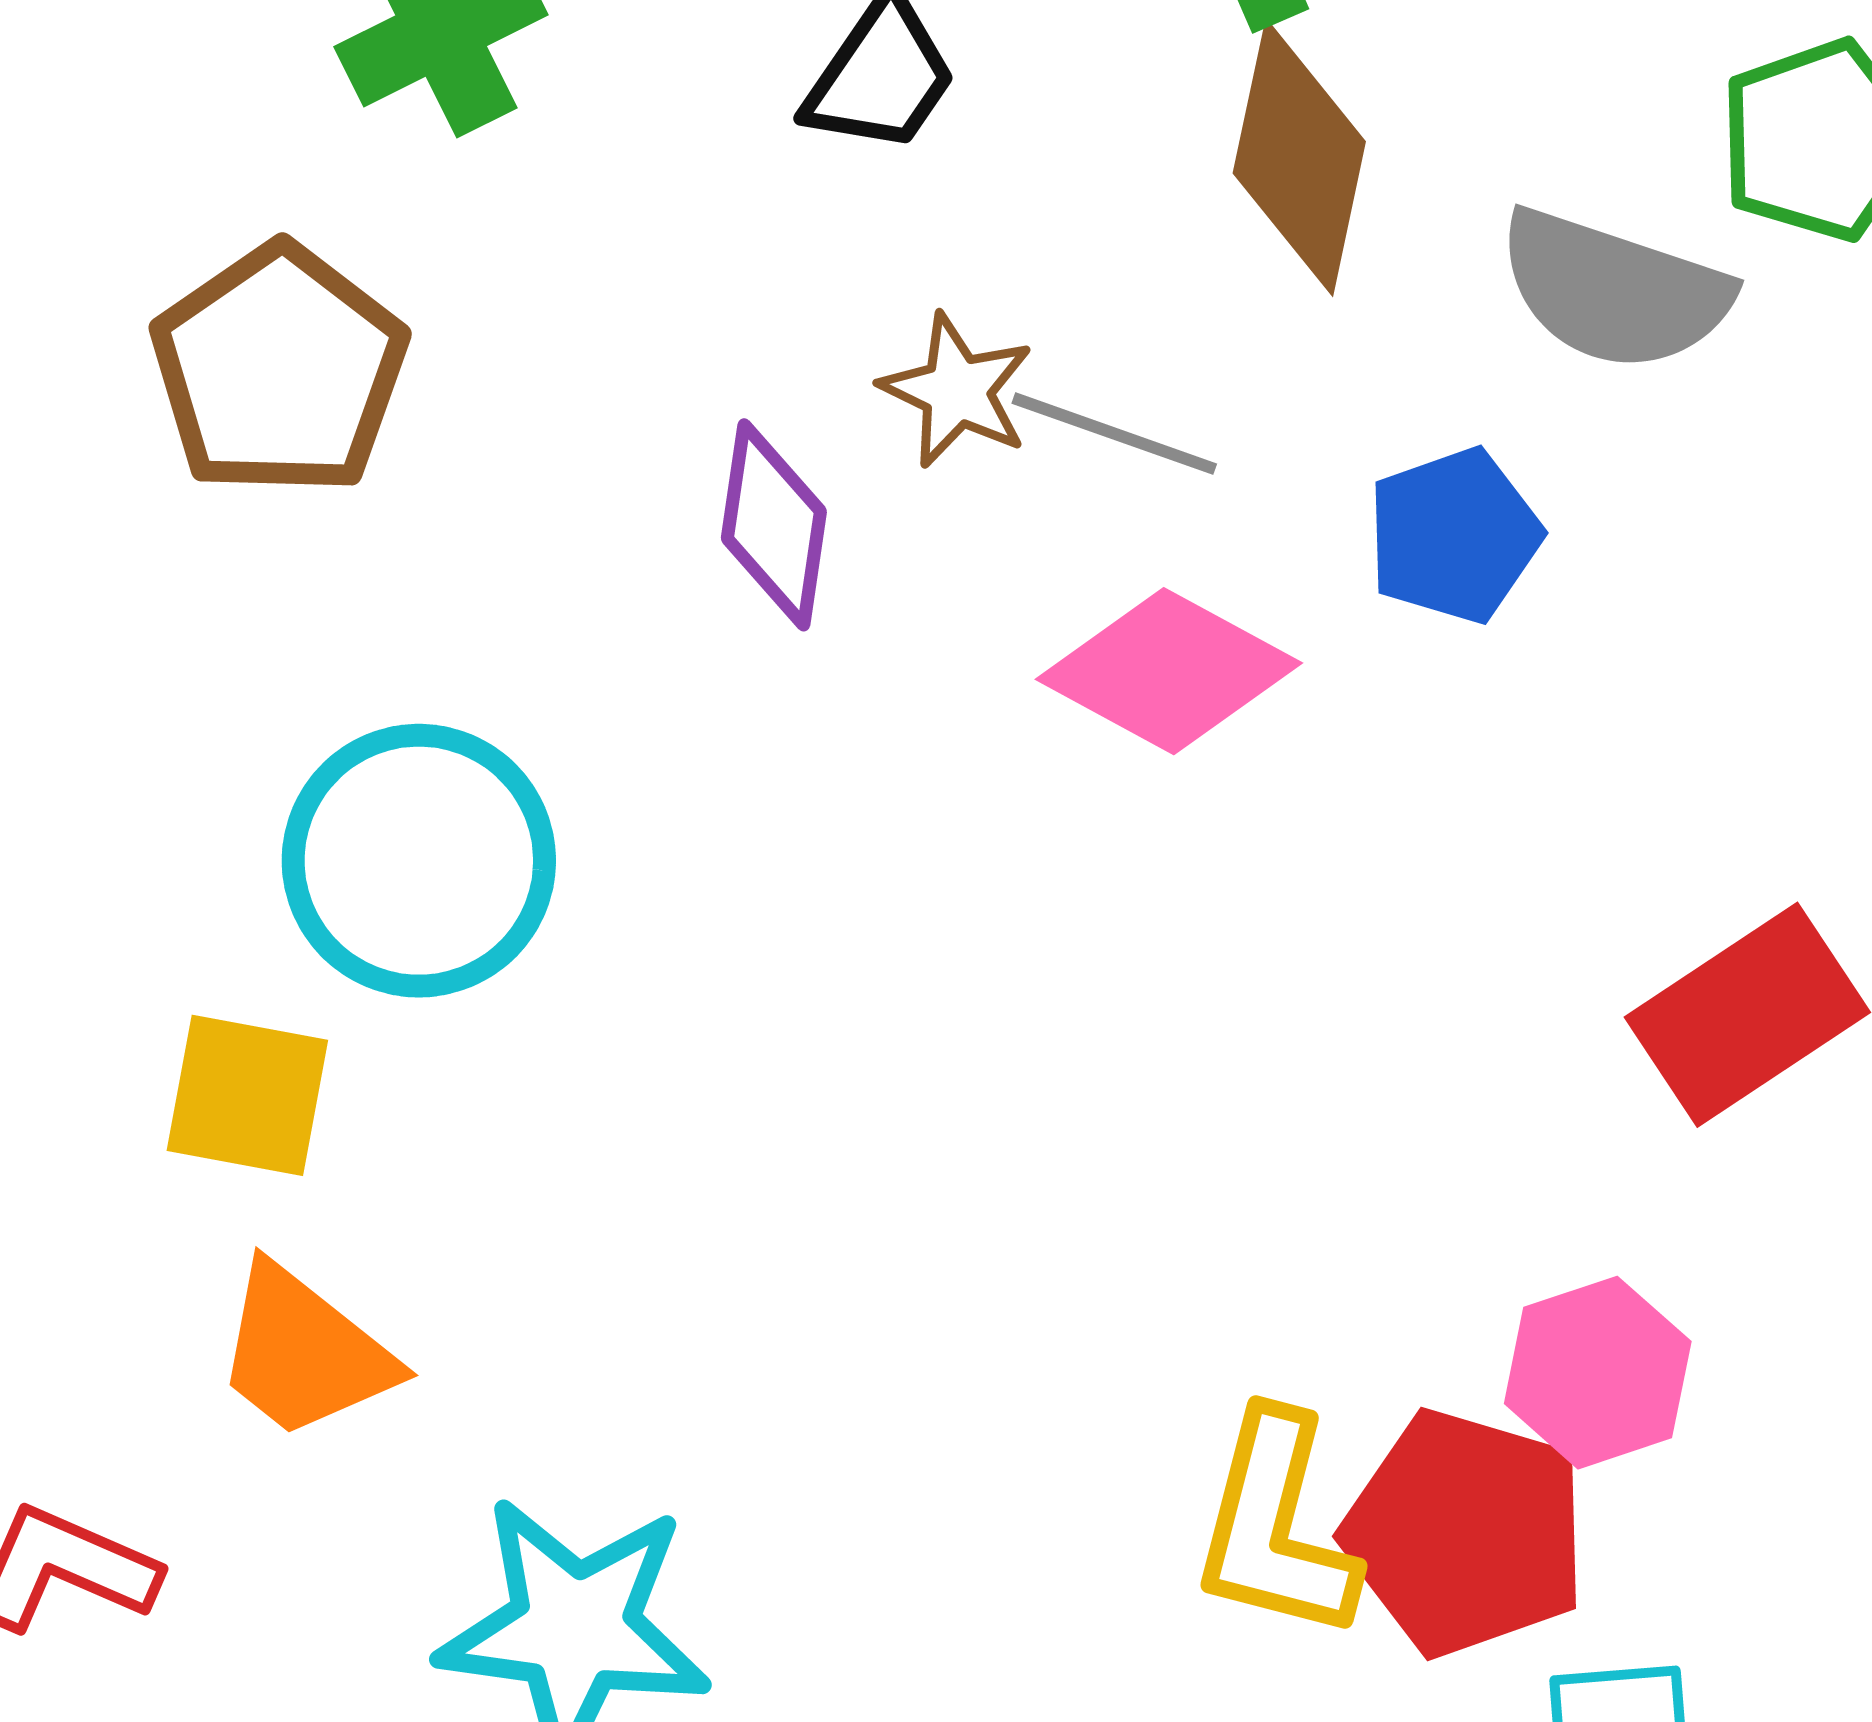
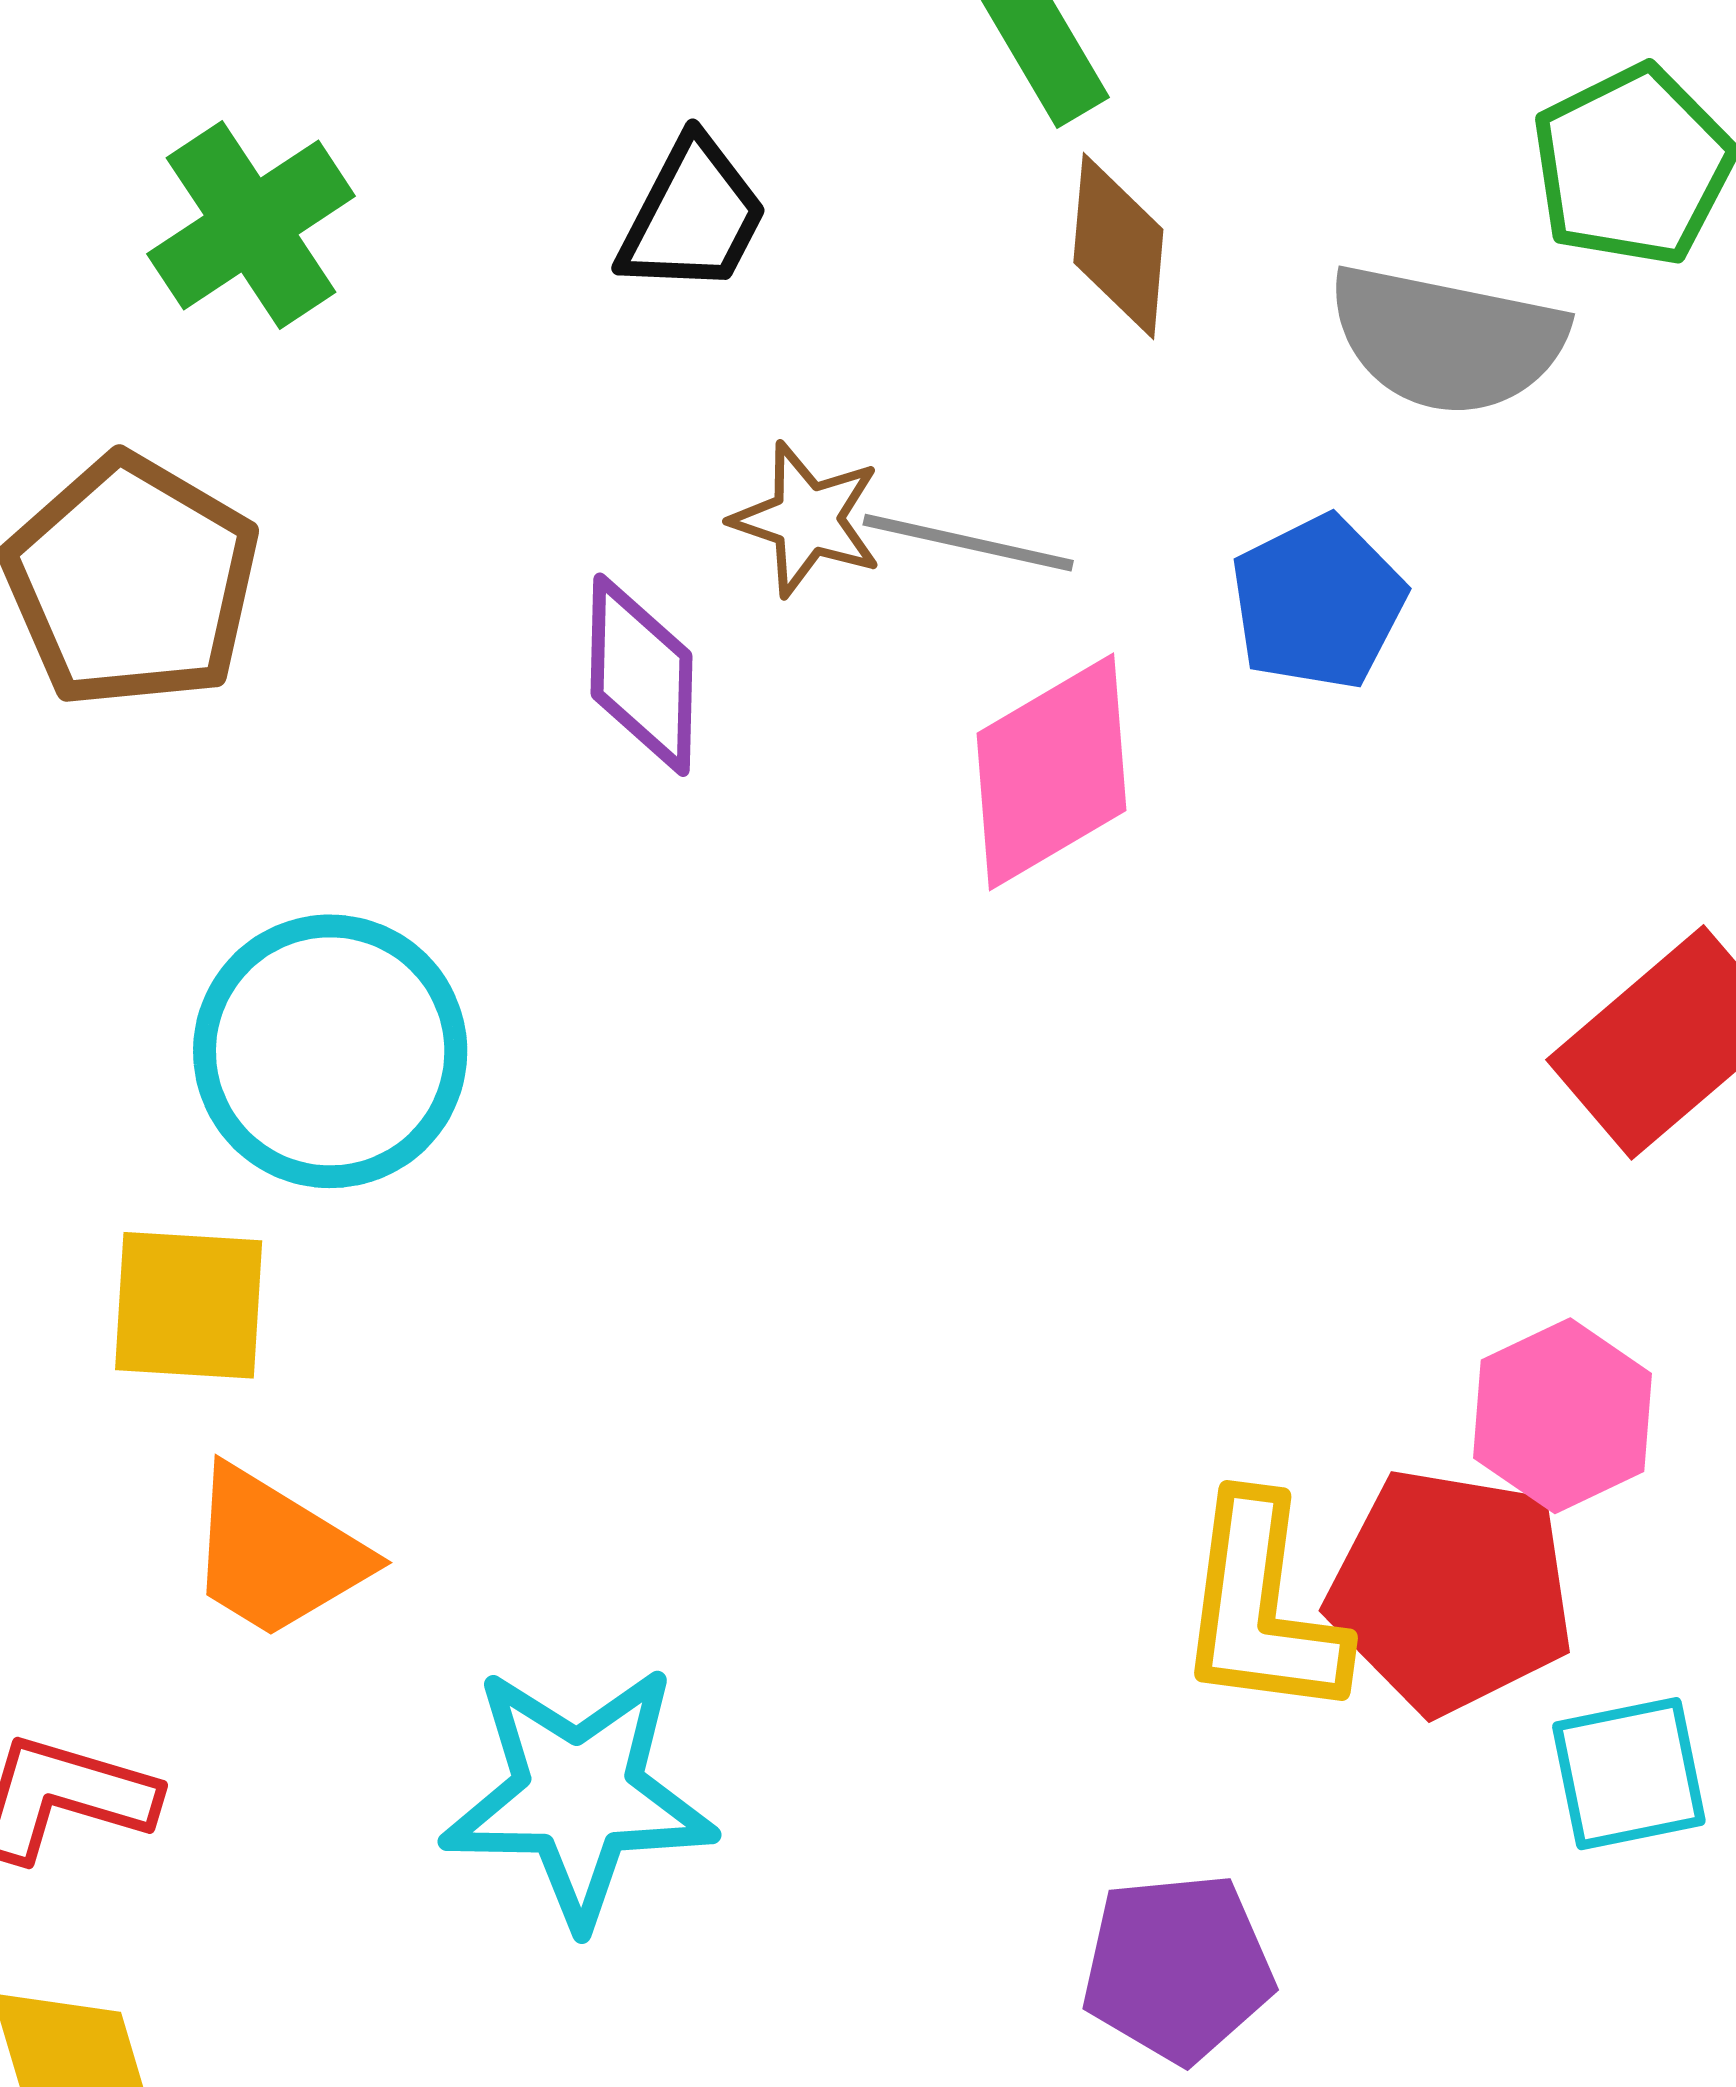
brown diamond: (1299, 157) -> (1118, 246), size x0.7
pink diamond: (1169, 671) -> (1051, 772), turned -52

